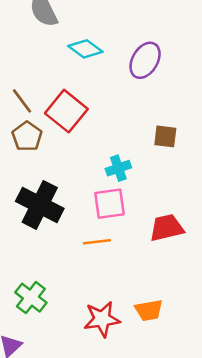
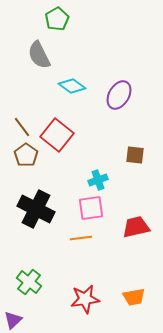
orange trapezoid: (149, 310) -> (134, 297), moved

